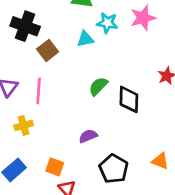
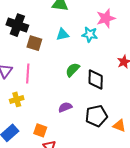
cyan star: (107, 23) -> (90, 35), moved
brown square: (48, 50) -> (34, 43), turned -35
black pentagon: (114, 169) -> (96, 116), moved, turned 30

